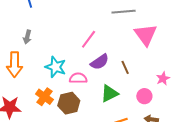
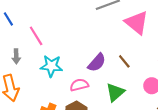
pink line: (89, 39) -> (36, 36), moved, turned -54
cyan star: (56, 67) -> (51, 66), moved

